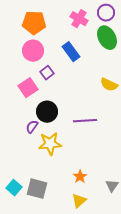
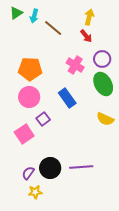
yellow semicircle: (109, 85) -> (105, 119), moved
black circle: (47, 112) -> (50, 168), moved
yellow star: (50, 144) -> (35, 192), moved, size x0.6

